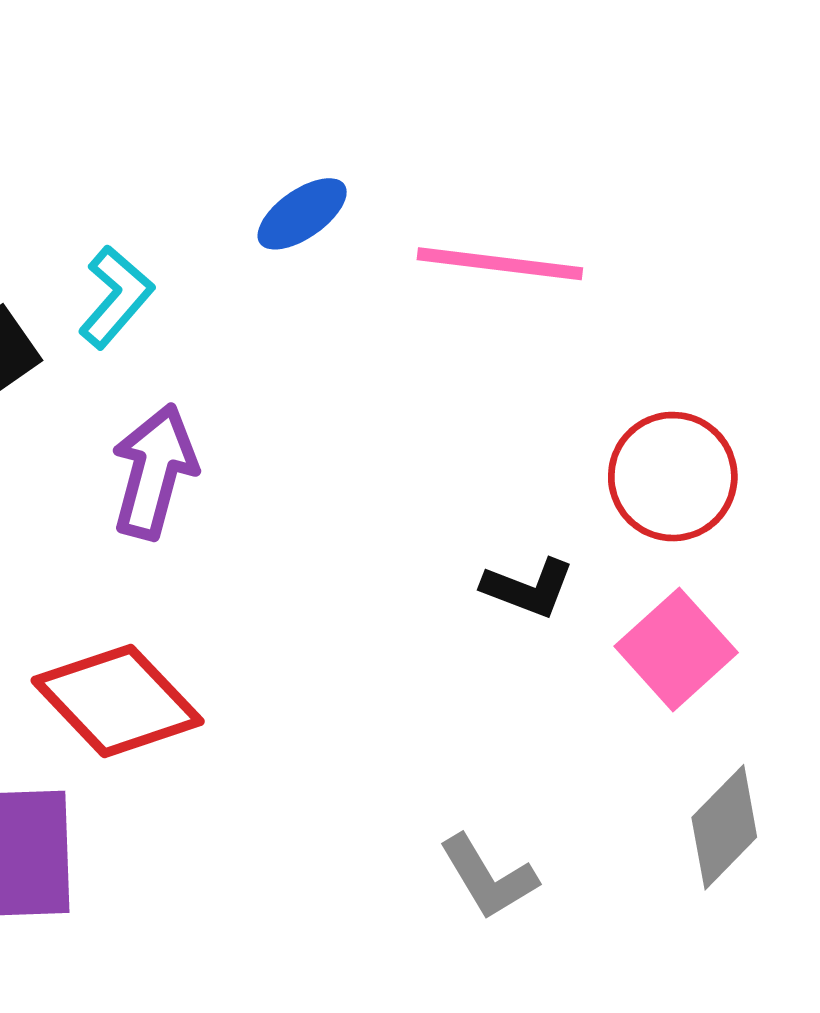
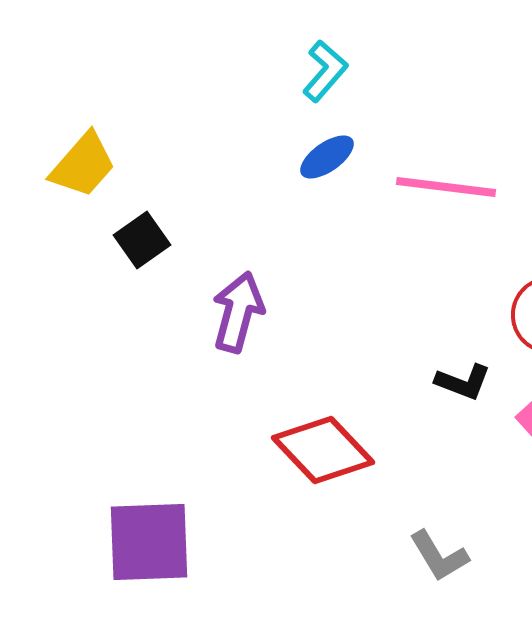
cyan L-shape: (116, 297) -> (325, 71), moved
red diamond: (118, 701) -> (323, 450), moved

